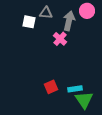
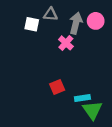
pink circle: (87, 11) -> (96, 21), moved
red square: (51, 87) -> (57, 87), moved

